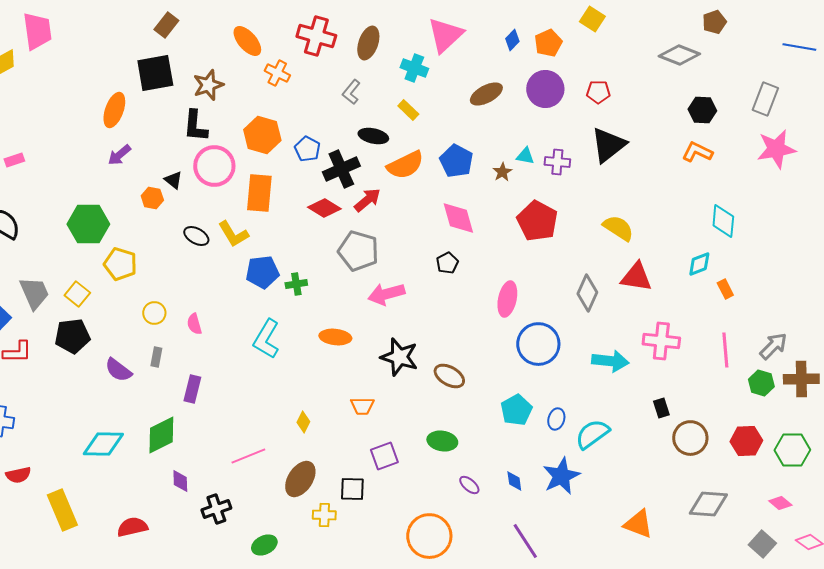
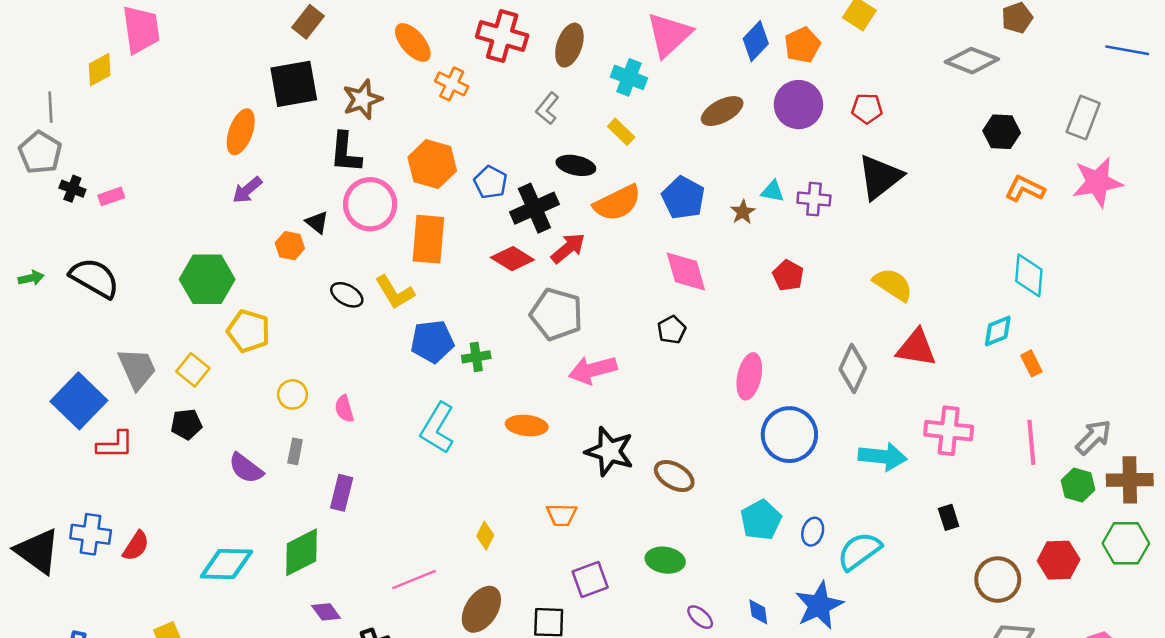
blue diamond: (512, 40) -> (756, 41), size x1.4
orange L-shape: (697, 152) -> (1025, 189), moved
red pentagon: (537, 221) -> (788, 275), size x0.6
black pentagon: (72, 336) -> (186, 424), size x0.7
brown circle: (690, 438) -> (998, 580), moved
green hexagon: (792, 450) -> (1126, 543), moved
red semicircle: (18, 475) -> (136, 546), moved, turned -45
purple diamond: (180, 481) -> (326, 612), turned -35

